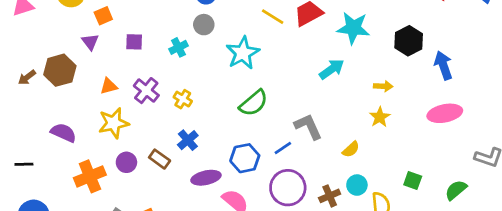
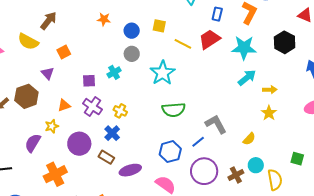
orange square: (103, 16) -> (64, 52), moved
black hexagon: (409, 41) -> (285, 42), moved
purple square: (134, 42) -> (89, 81), moved
cyan arrow: (332, 69) -> (247, 78), moved
green semicircle: (254, 103) -> (174, 110), turned 40
yellow star: (114, 123) -> (52, 126), moved, size x0.6
purple semicircle: (63, 133) -> (33, 143), turned -78
blue cross: (188, 140) -> (112, 133), moved
purple circle: (126, 162) -> (79, 144), moved, size x1.5
purple ellipse: (206, 178) -> (130, 170), moved

